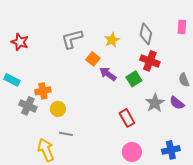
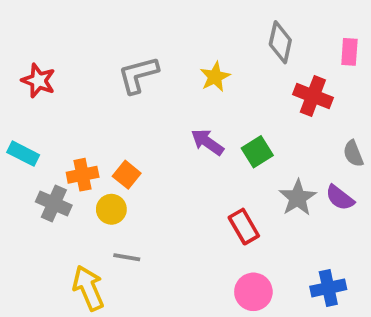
gray diamond: (146, 34) -> (280, 42), moved
orange square: (93, 59) -> (127, 175), moved
red cross: (150, 61) -> (313, 96), moved

